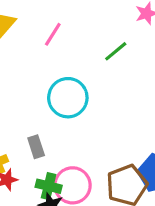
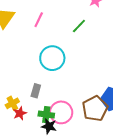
gray rectangle: (36, 147) -> (36, 91), turned 40

